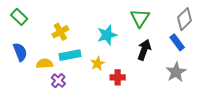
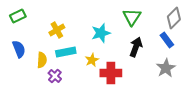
green rectangle: (19, 17) -> (18, 16), turned -70
yellow semicircle: (45, 64) -> (42, 60), turned 98
red cross: (118, 77) -> (111, 73), size x1.5

